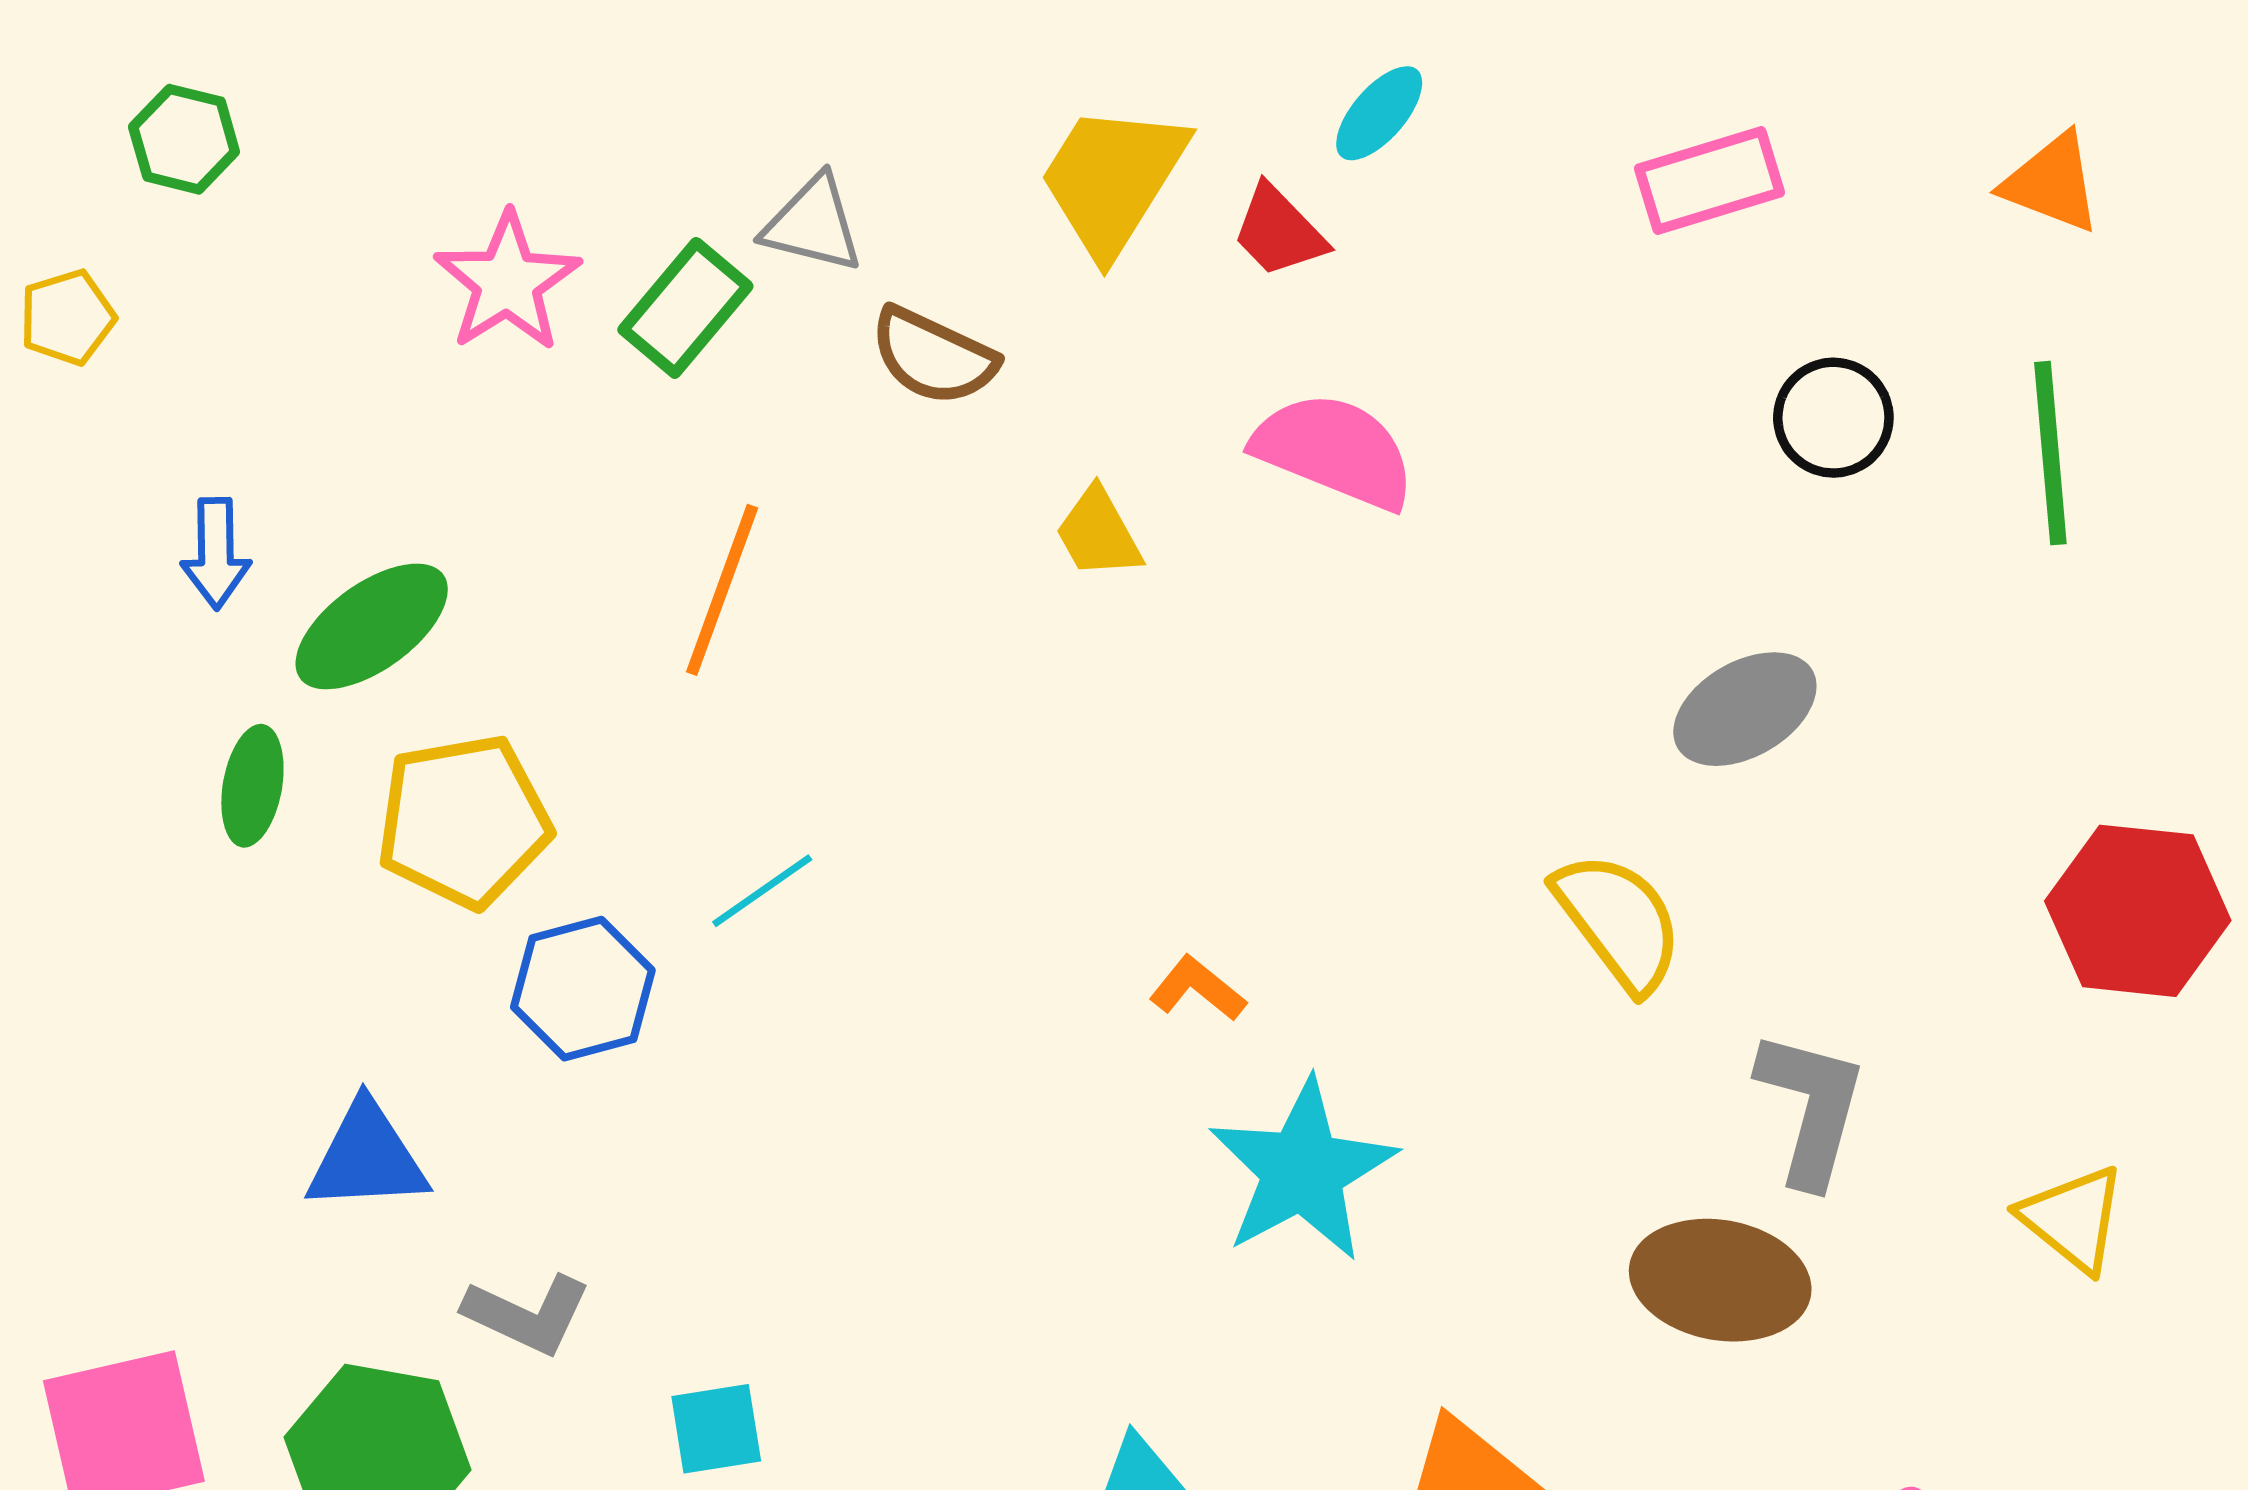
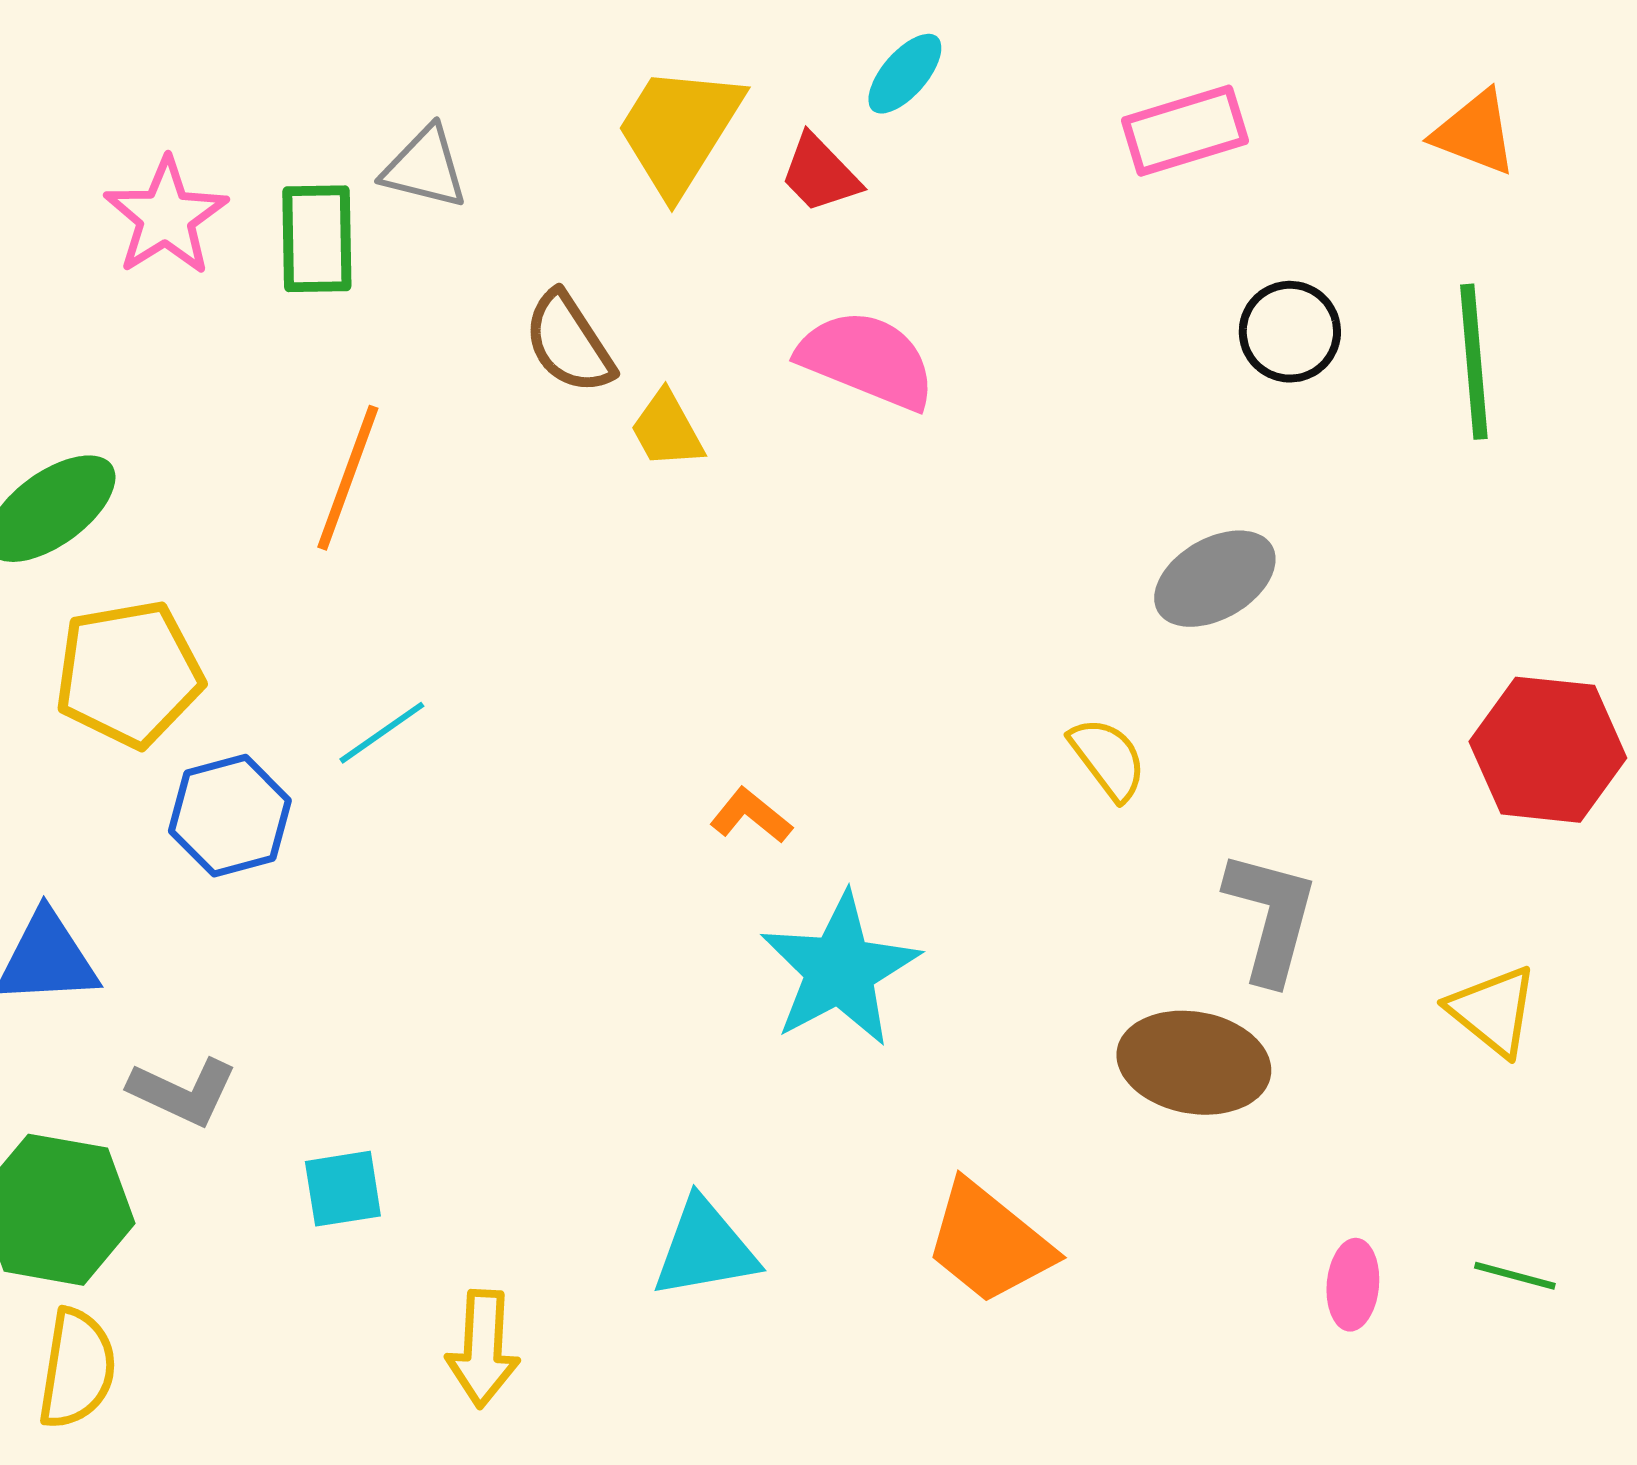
green rectangle: (685, 308) -> (317, 239), turned -41
brown semicircle: (933, 356) -> (569, 343), moved, turned 32
yellow semicircle: (1619, 921) -> (1108, 759), size x0.7

